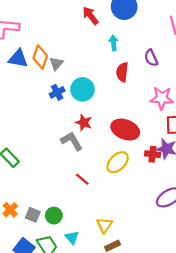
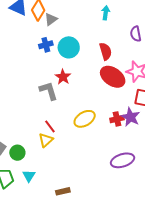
red semicircle: (122, 72) -> (106, 51), moved, turned 144
red ellipse: (125, 130) -> (113, 77), moved
red cross: (152, 154) -> (117, 119), turned -32
yellow triangle: (104, 225) -> (46, 140), moved

